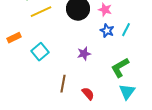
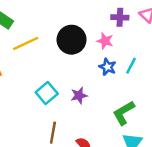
cyan square: (40, 52) -> (47, 93), moved

